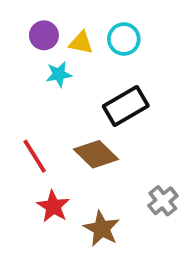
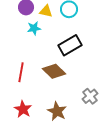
red line: (35, 156) -> (21, 72), turned 42
red star: (53, 206) -> (23, 109), moved

